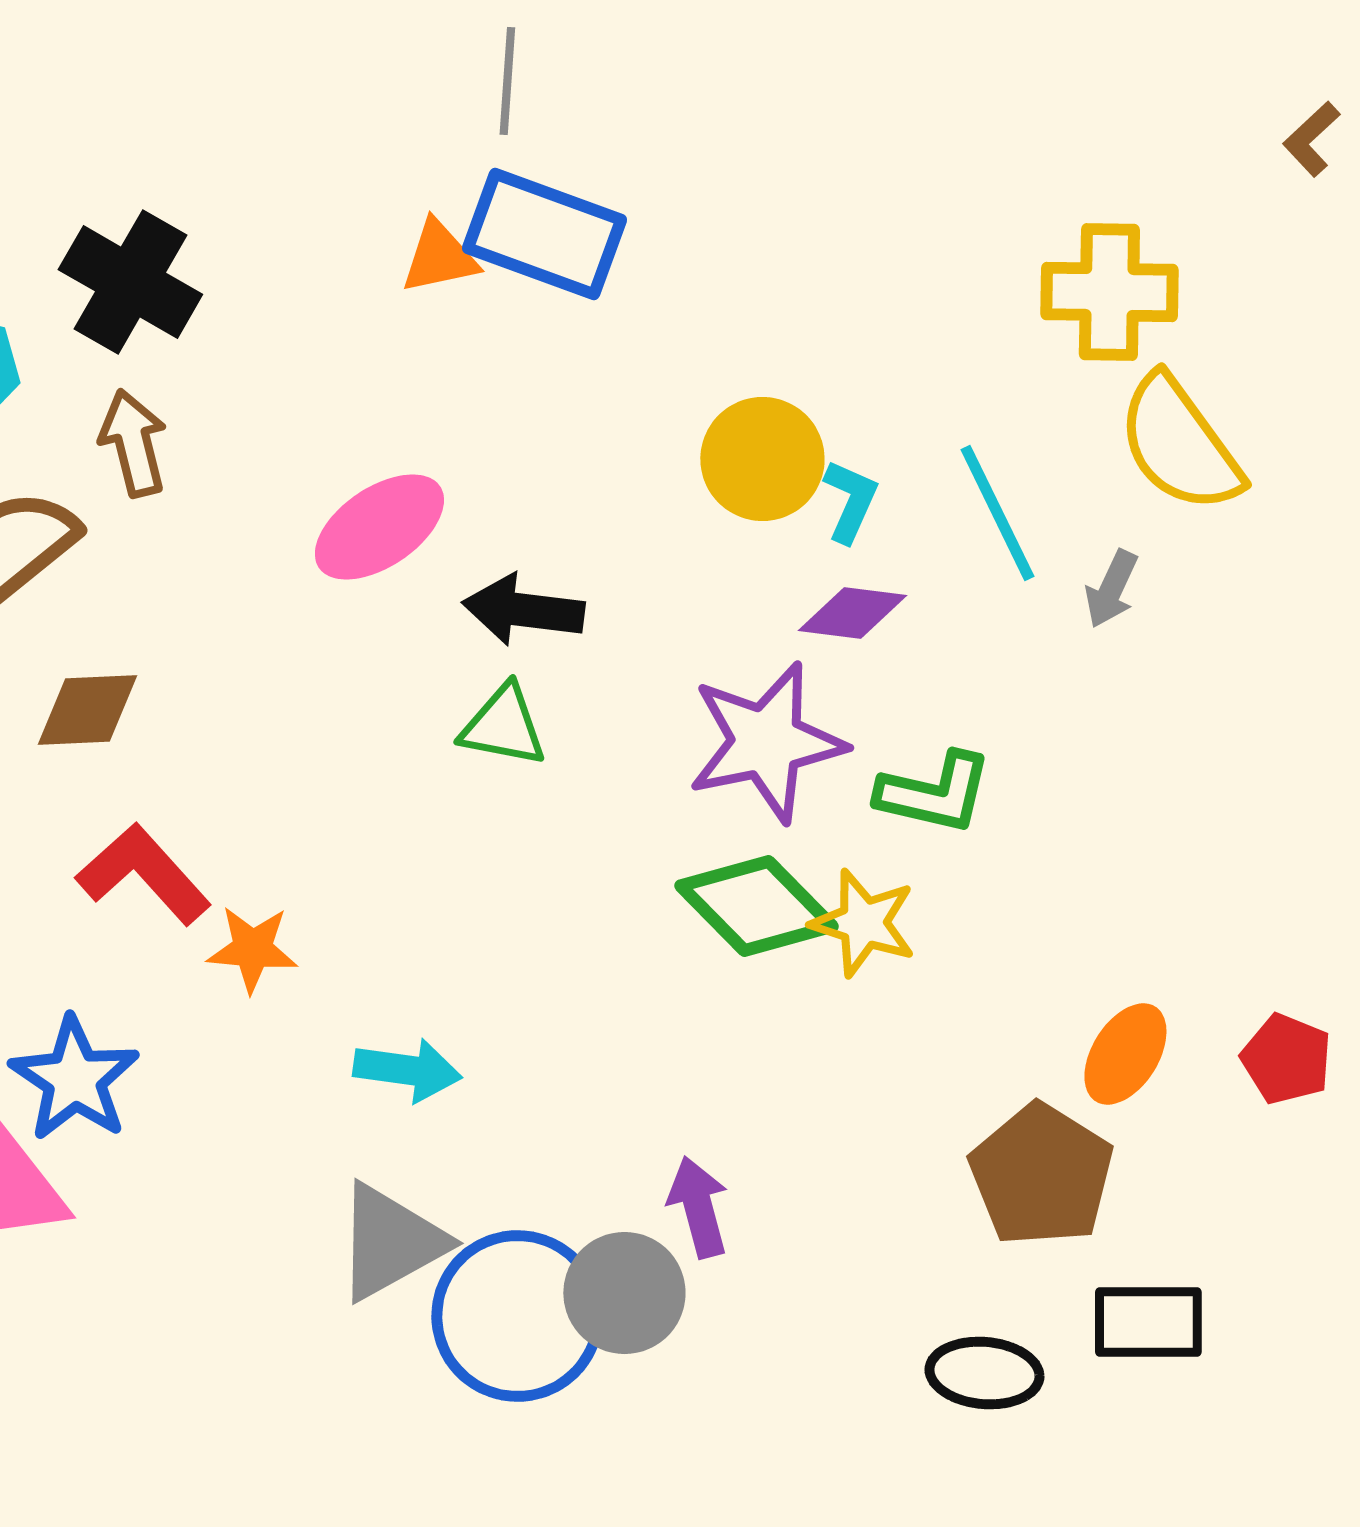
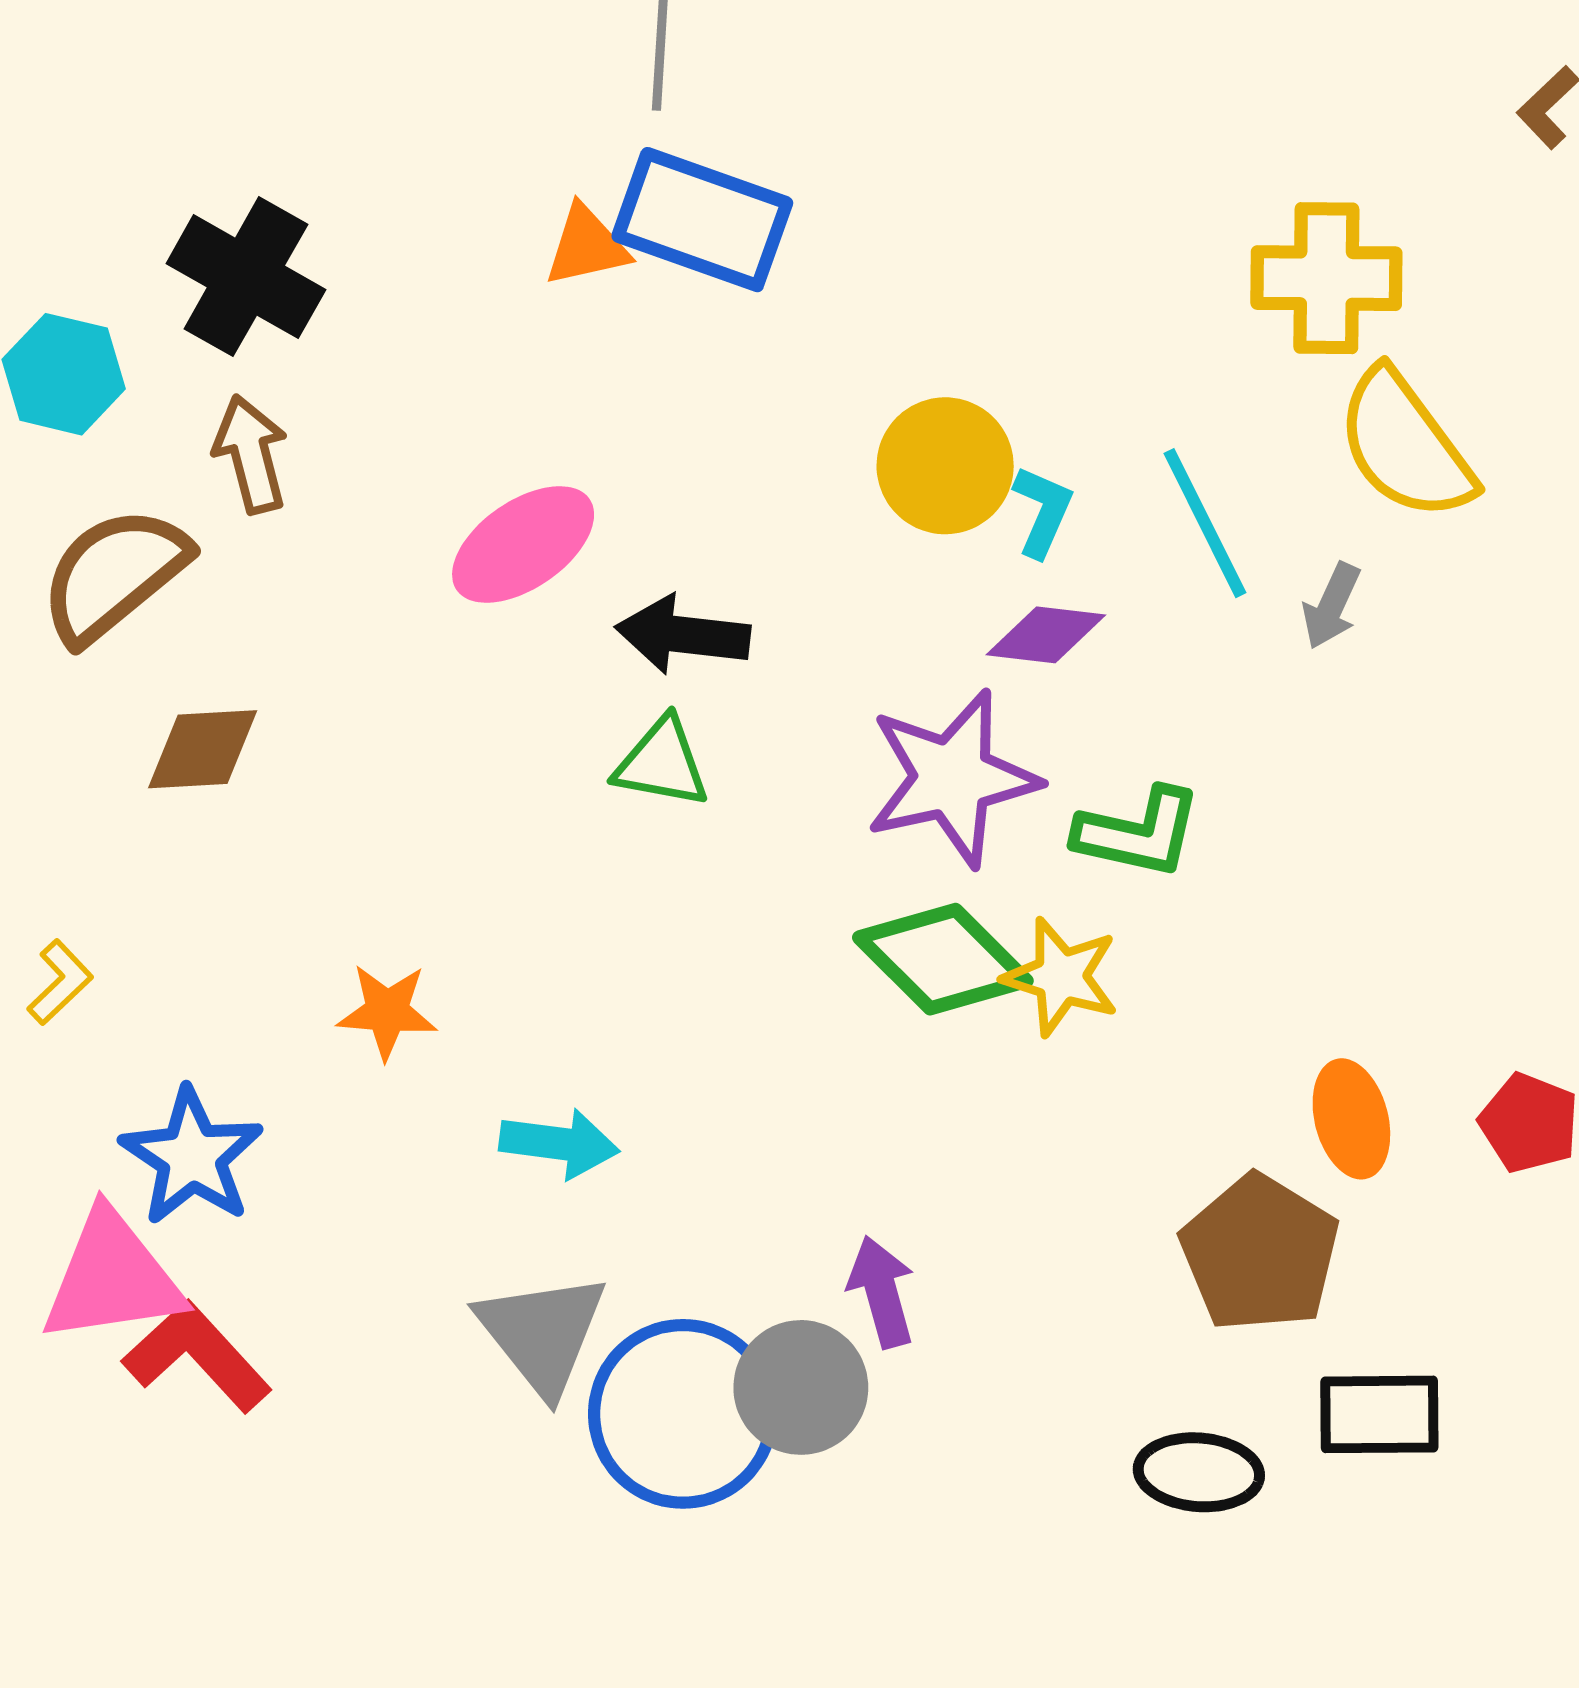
red L-shape: (143, 874) -> (197, 1356), moved
orange ellipse: (1125, 1054) -> (1351, 1119), turned -46
gray triangle: (390, 1242) -> (542, 1333), turned -39

